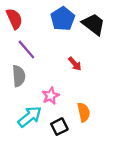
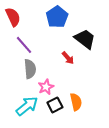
black trapezoid: (94, 24) -> (85, 39), moved
gray semicircle: (19, 76) -> (30, 69), moved
black square: (59, 127) -> (55, 105), moved

